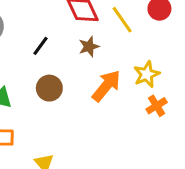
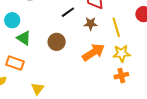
yellow line: (122, 20) -> (116, 27), moved
black line: (41, 46) -> (68, 12), moved

